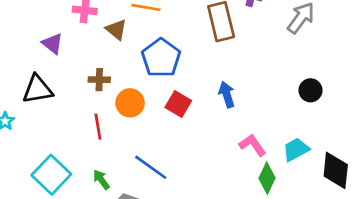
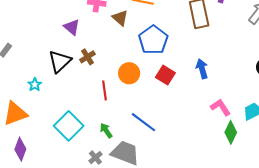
brown cross: (99, 80) -> (87, 57), moved, turned -35
black triangle: (38, 89) -> (60, 61), turned -35

